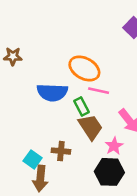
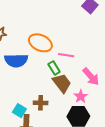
orange ellipse: (84, 68) -> (40, 43), moved
blue semicircle: (52, 92) -> (16, 61), moved

